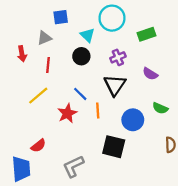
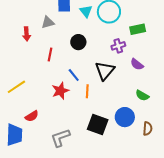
cyan triangle: (87, 35) -> (86, 11), moved
purple cross: (118, 57) -> (118, 46), moved
red line: (48, 65) -> (50, 54), moved
yellow line: (38, 96) -> (16, 87), moved
blue circle: (133, 120) -> (125, 117), moved

